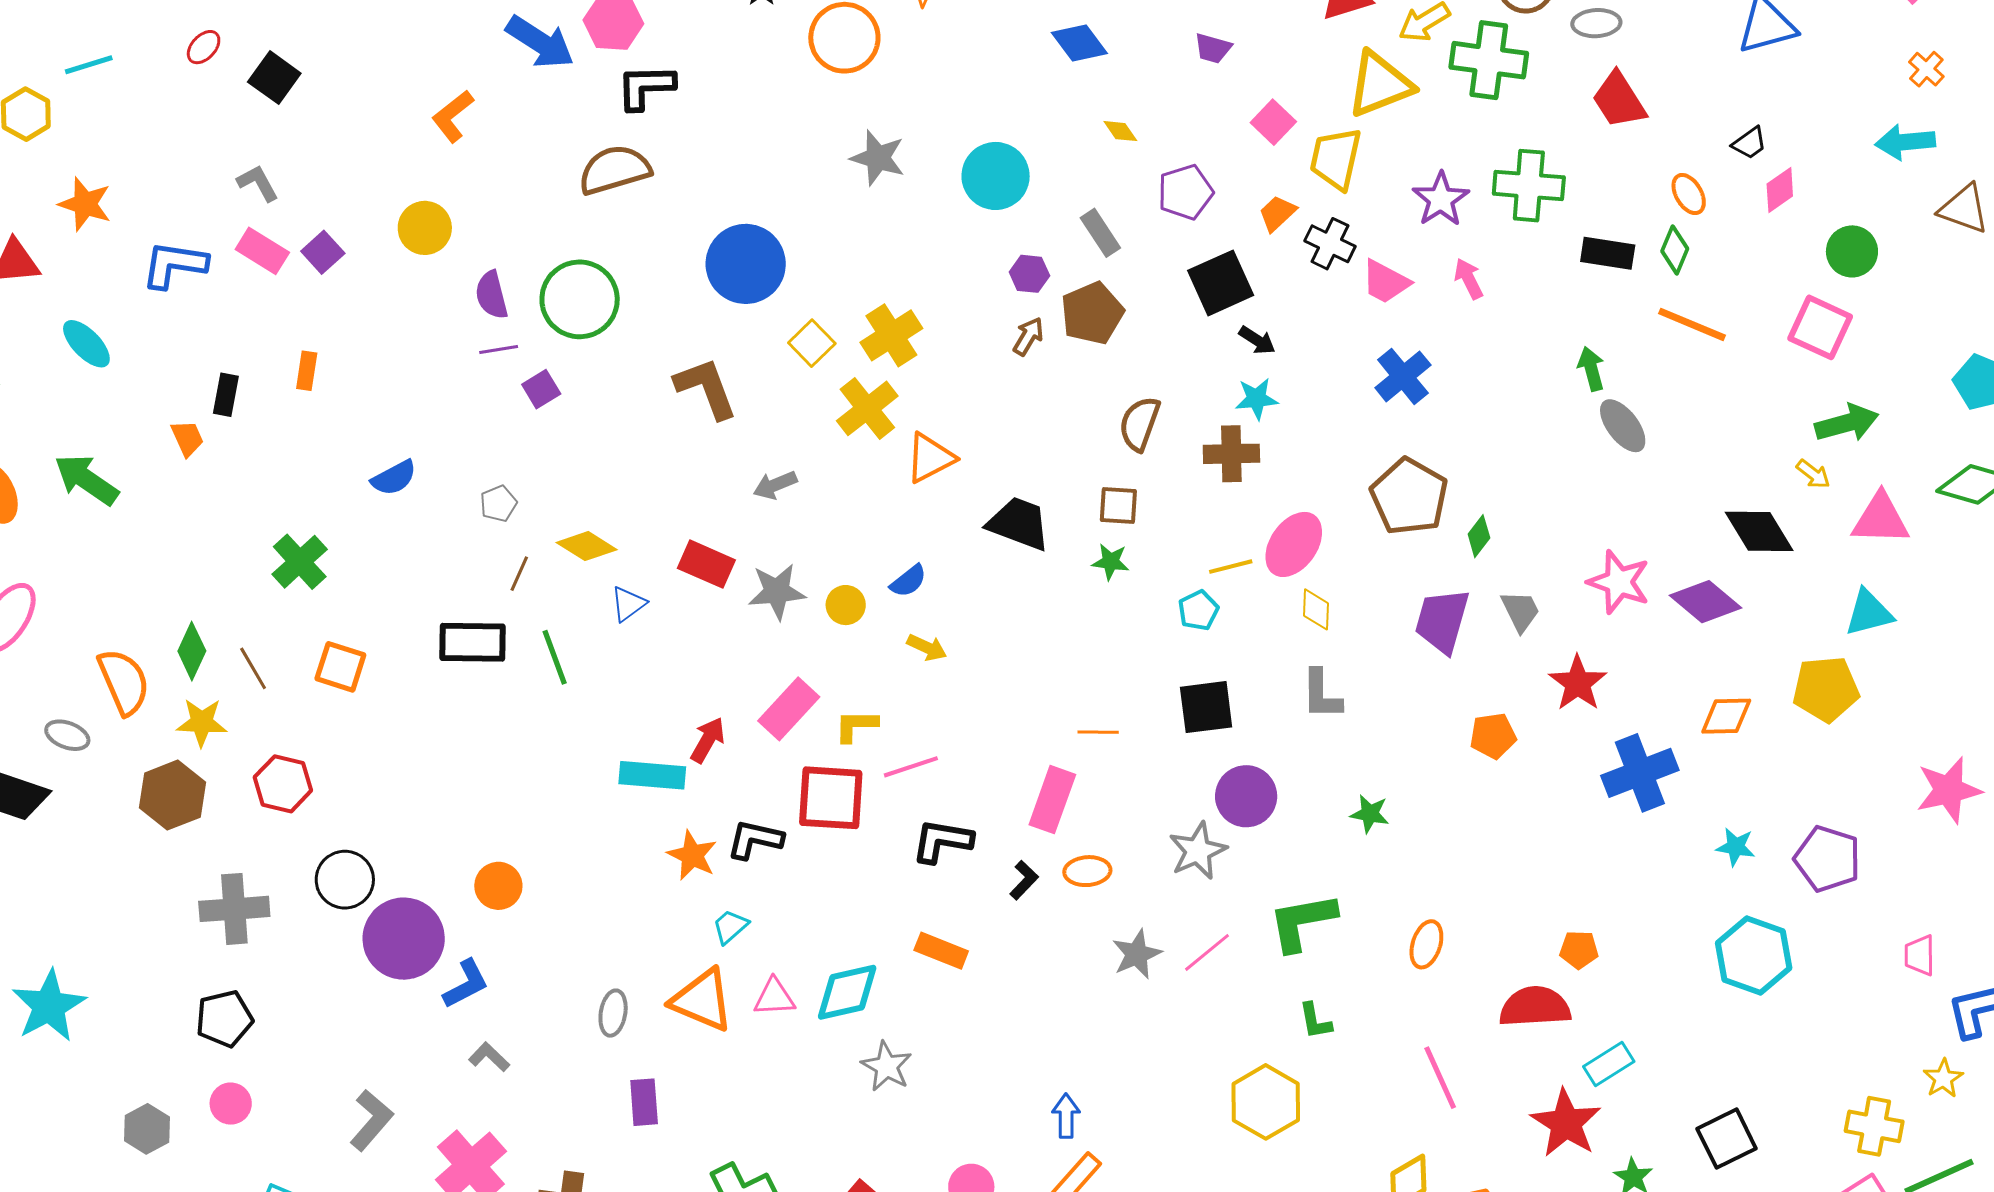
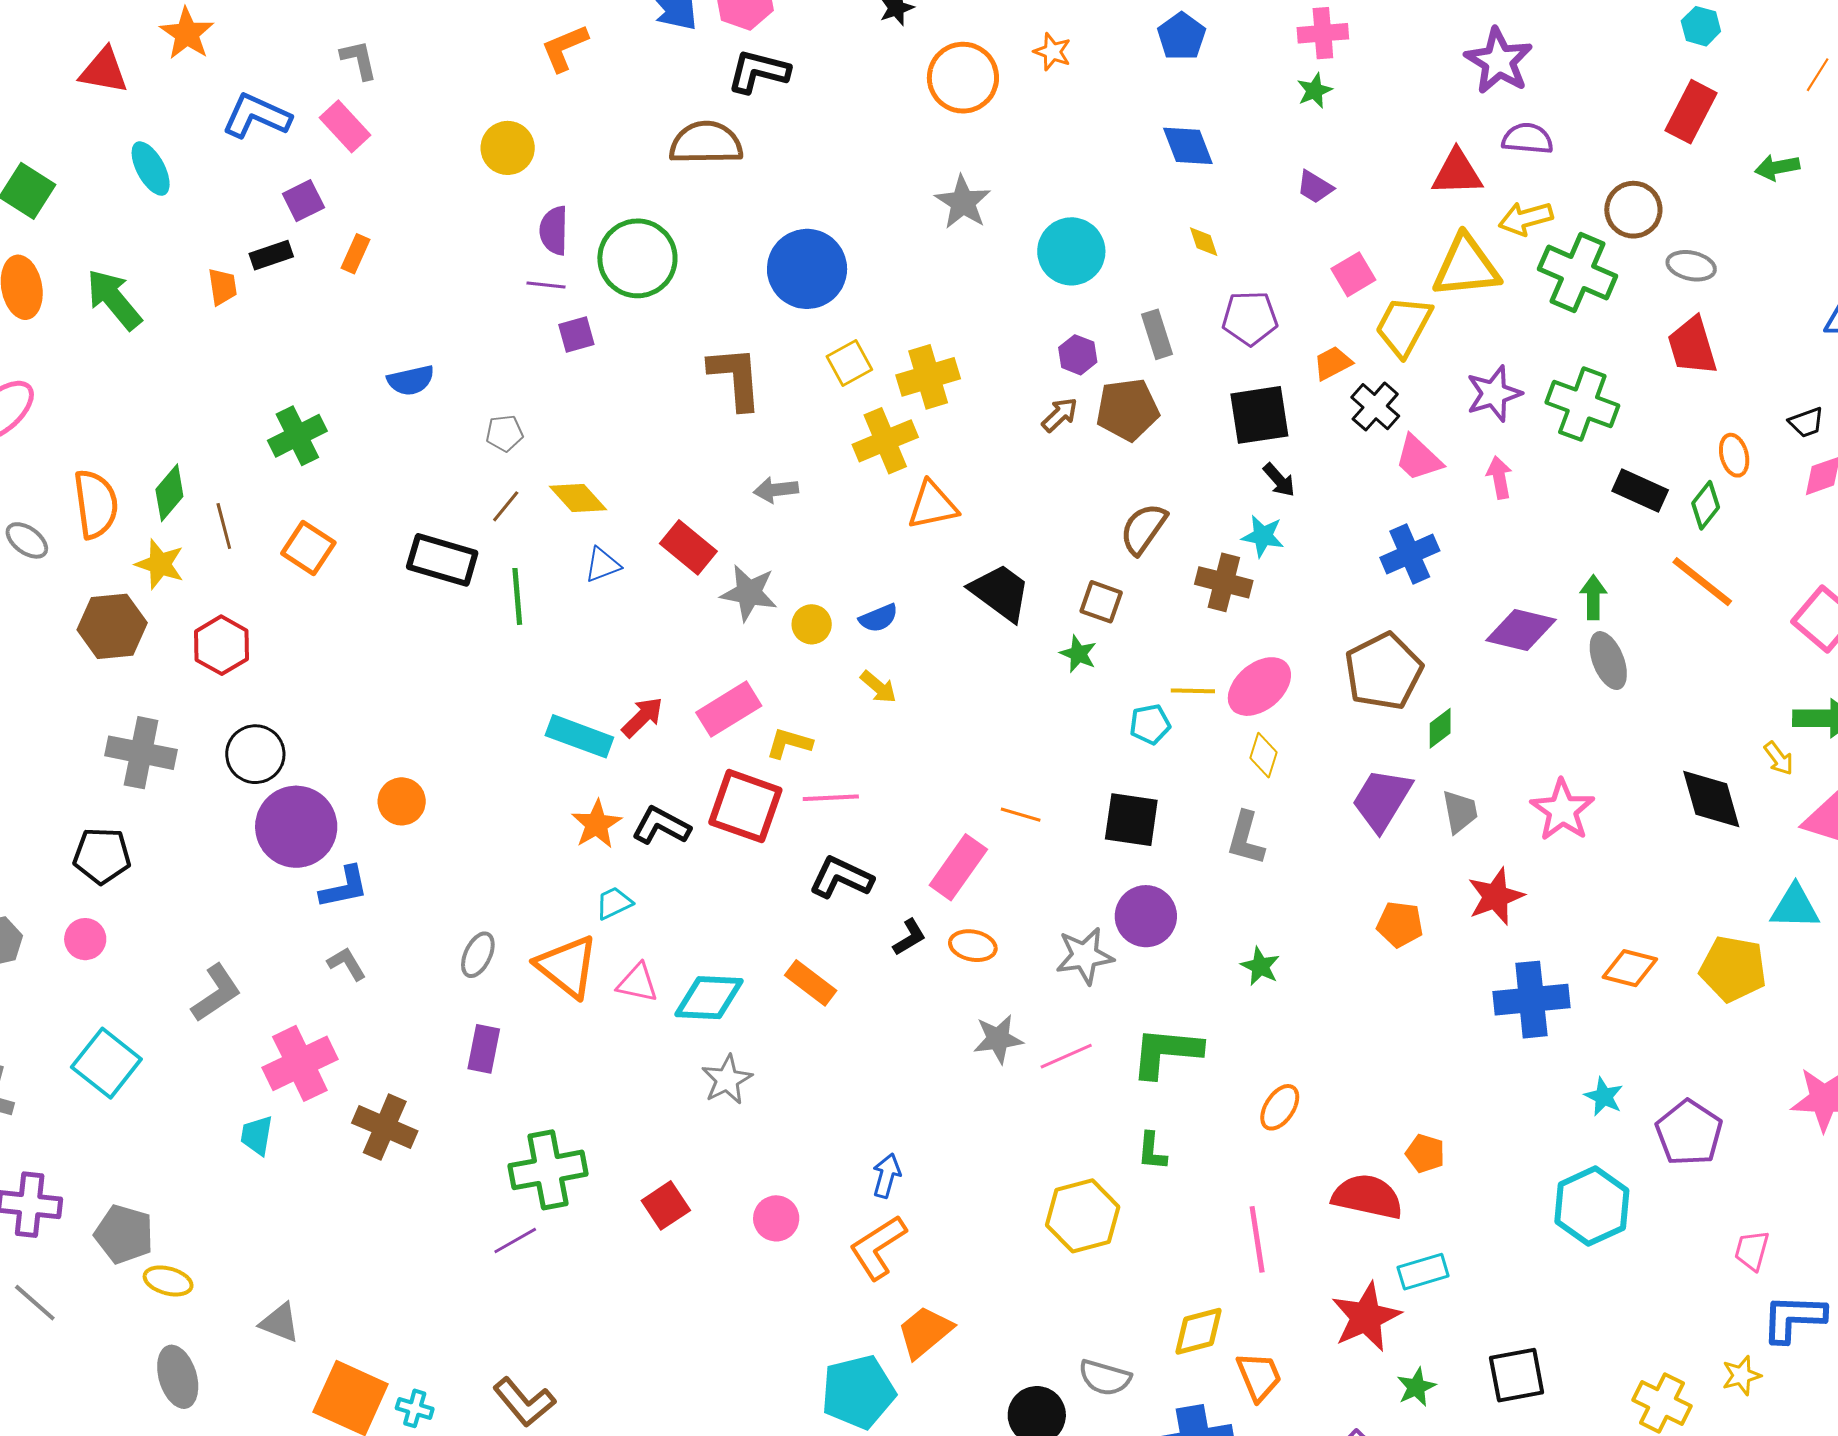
purple square: (323, 252) -> (303, 201), moved
black rectangle: (226, 395) -> (271, 255), turned 45
purple diamond: (1706, 602) -> (1521, 630), moved, turned -42

